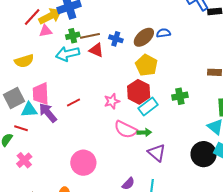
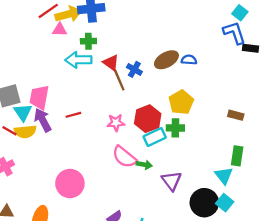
brown line: (90, 36) -> (119, 80), moved, turned 66
blue cross: (116, 39) -> (134, 69), moved
yellow semicircle: (24, 61) -> (25, 132), moved
yellow pentagon: (146, 65) -> (181, 102), moved
green cross: (180, 96) -> (175, 128), moved
cyan triangle: (29, 110) -> (23, 112), turned 48
purple triangle: (157, 153) -> (172, 181), moved

